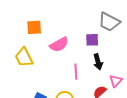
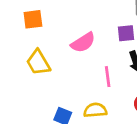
orange square: (34, 27) -> (33, 19), moved

